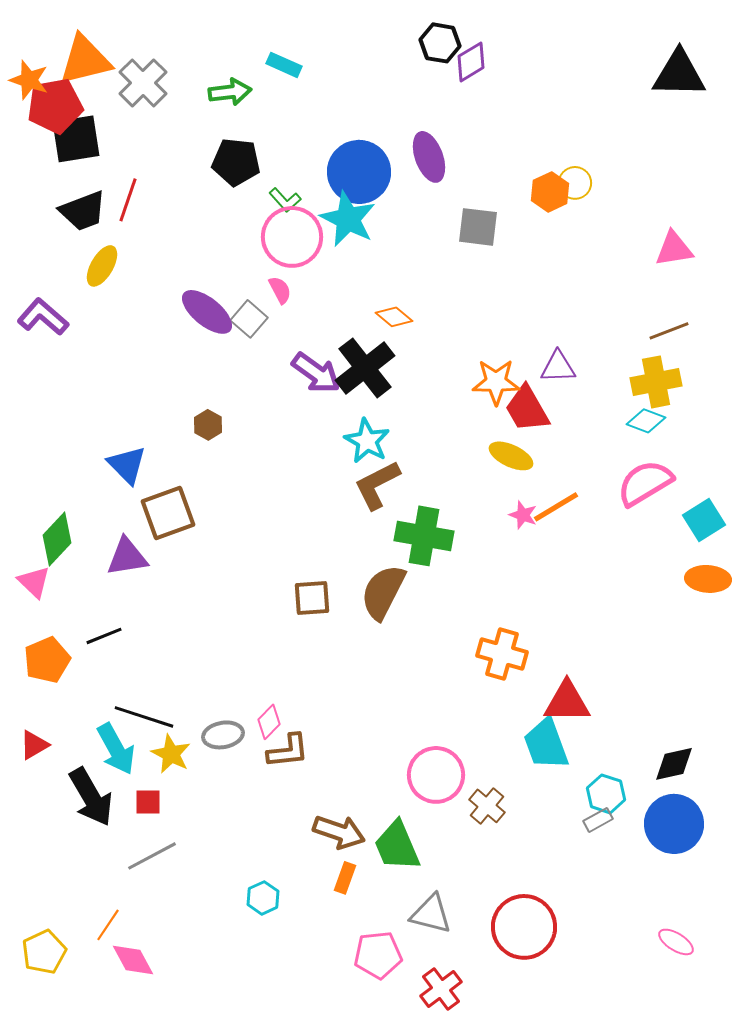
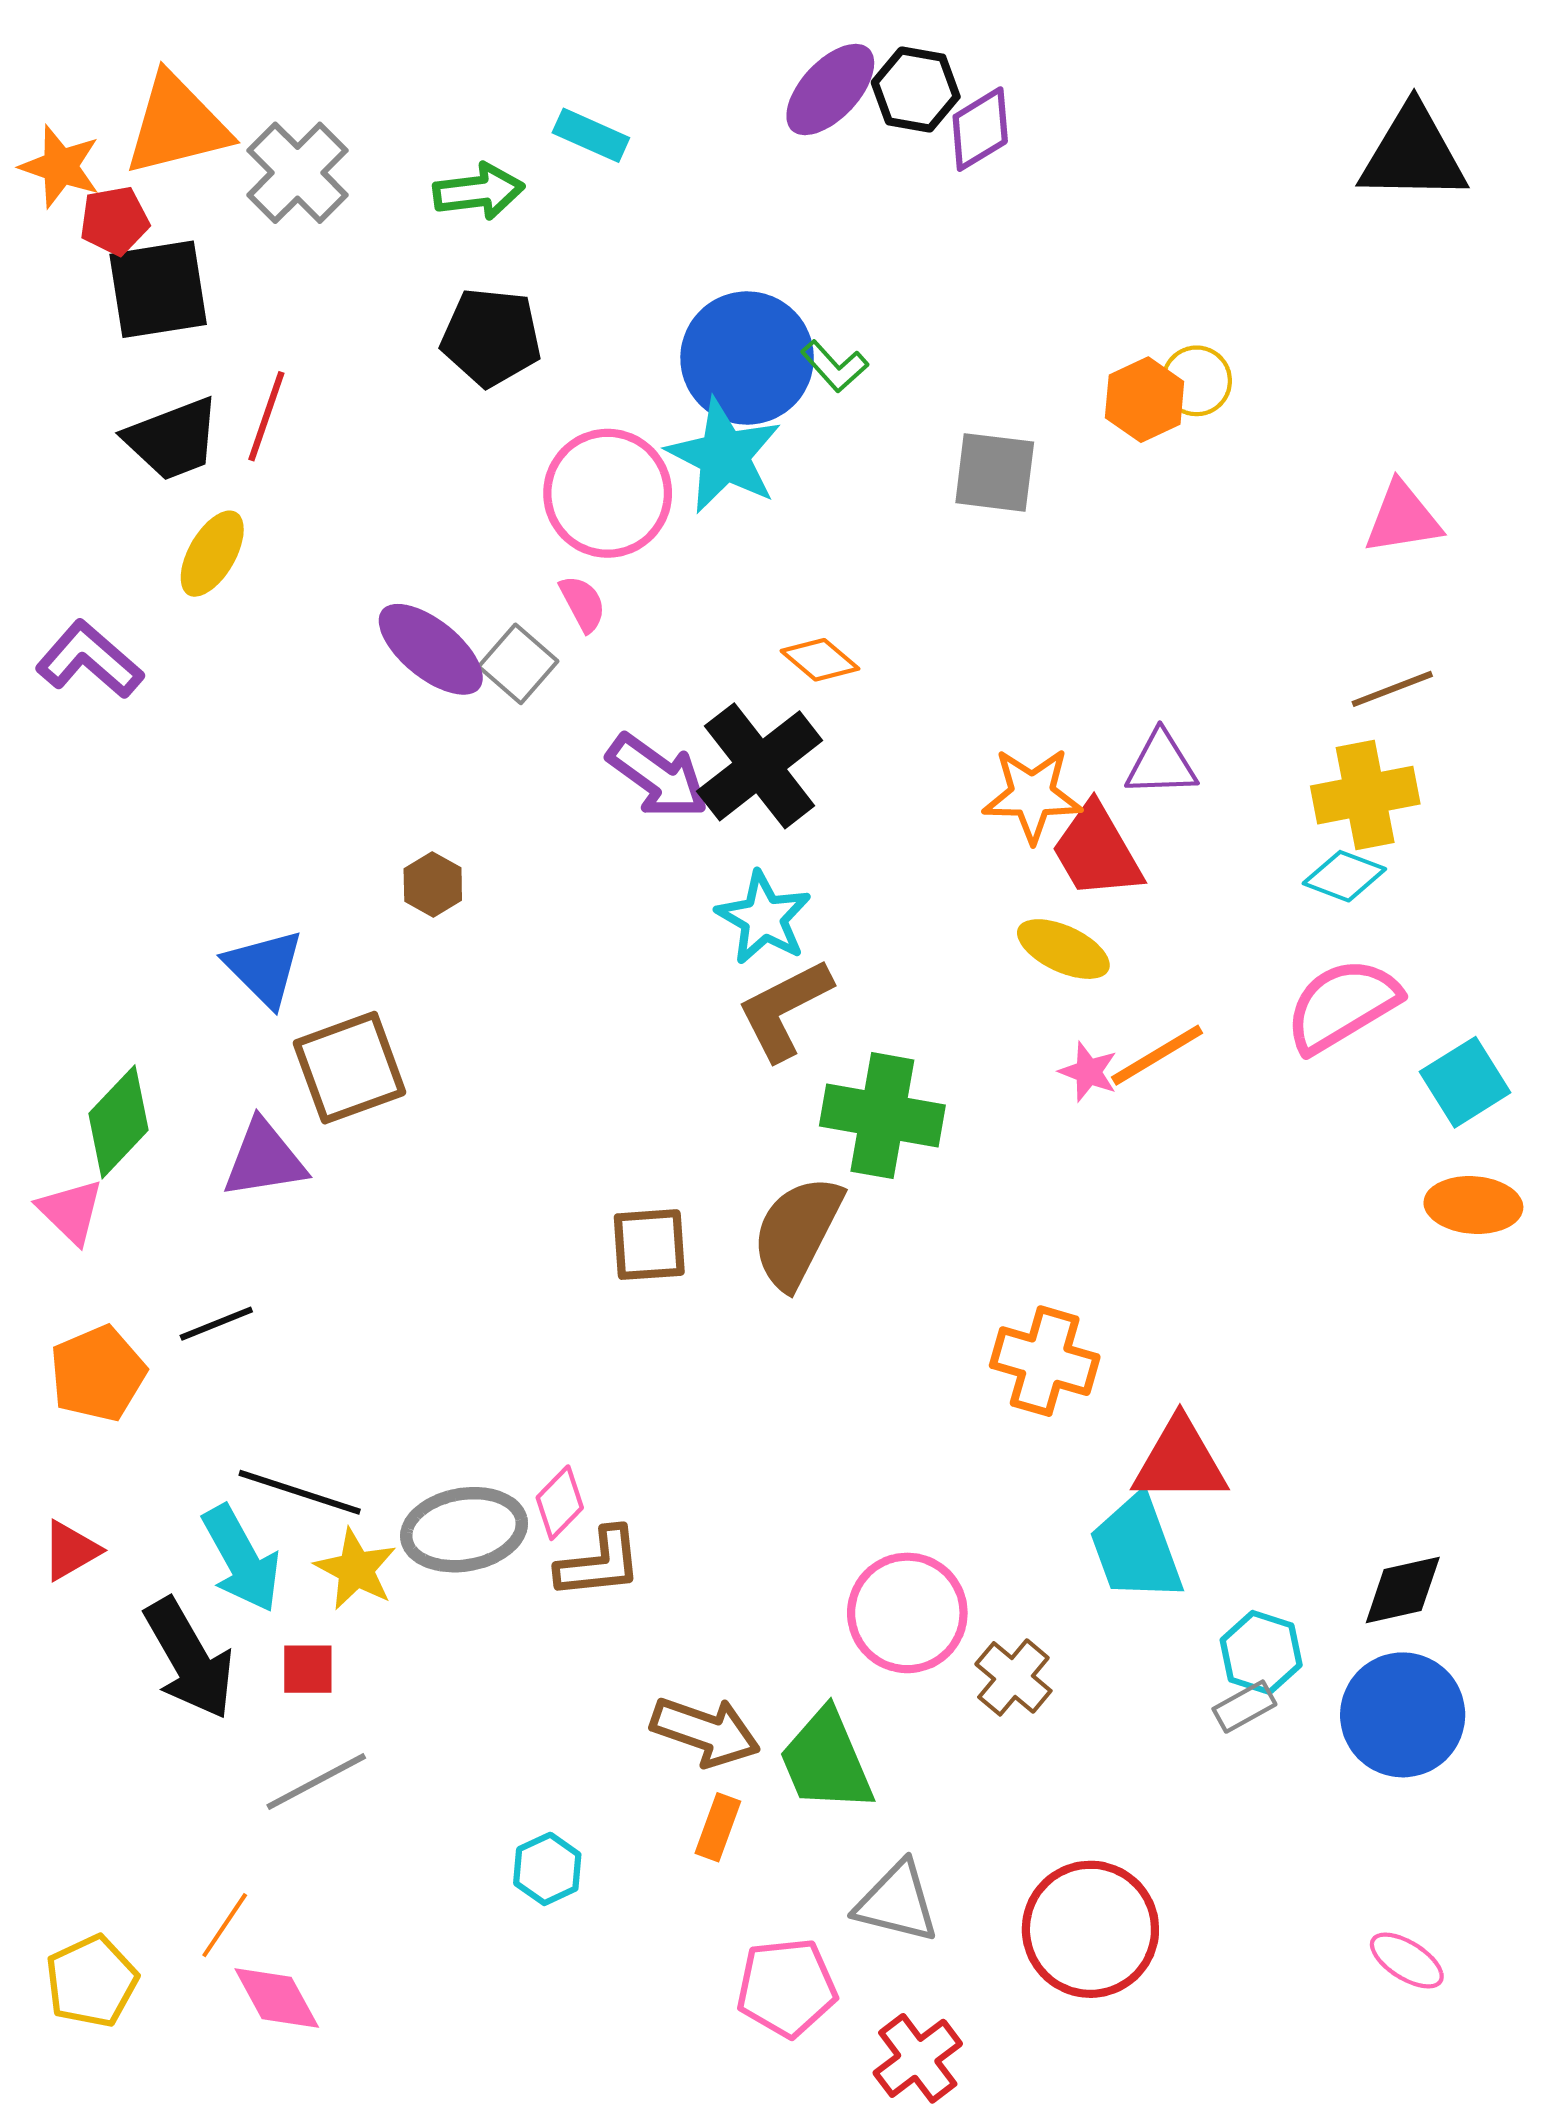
red pentagon: (55, 106) -> (114, 221), size x0.6
purple ellipse: (429, 157) -> (830, 89), moved, turned 63
green L-shape: (285, 200) -> (834, 366), moved
gray ellipse: (223, 735) -> (464, 1530), size x1.4

